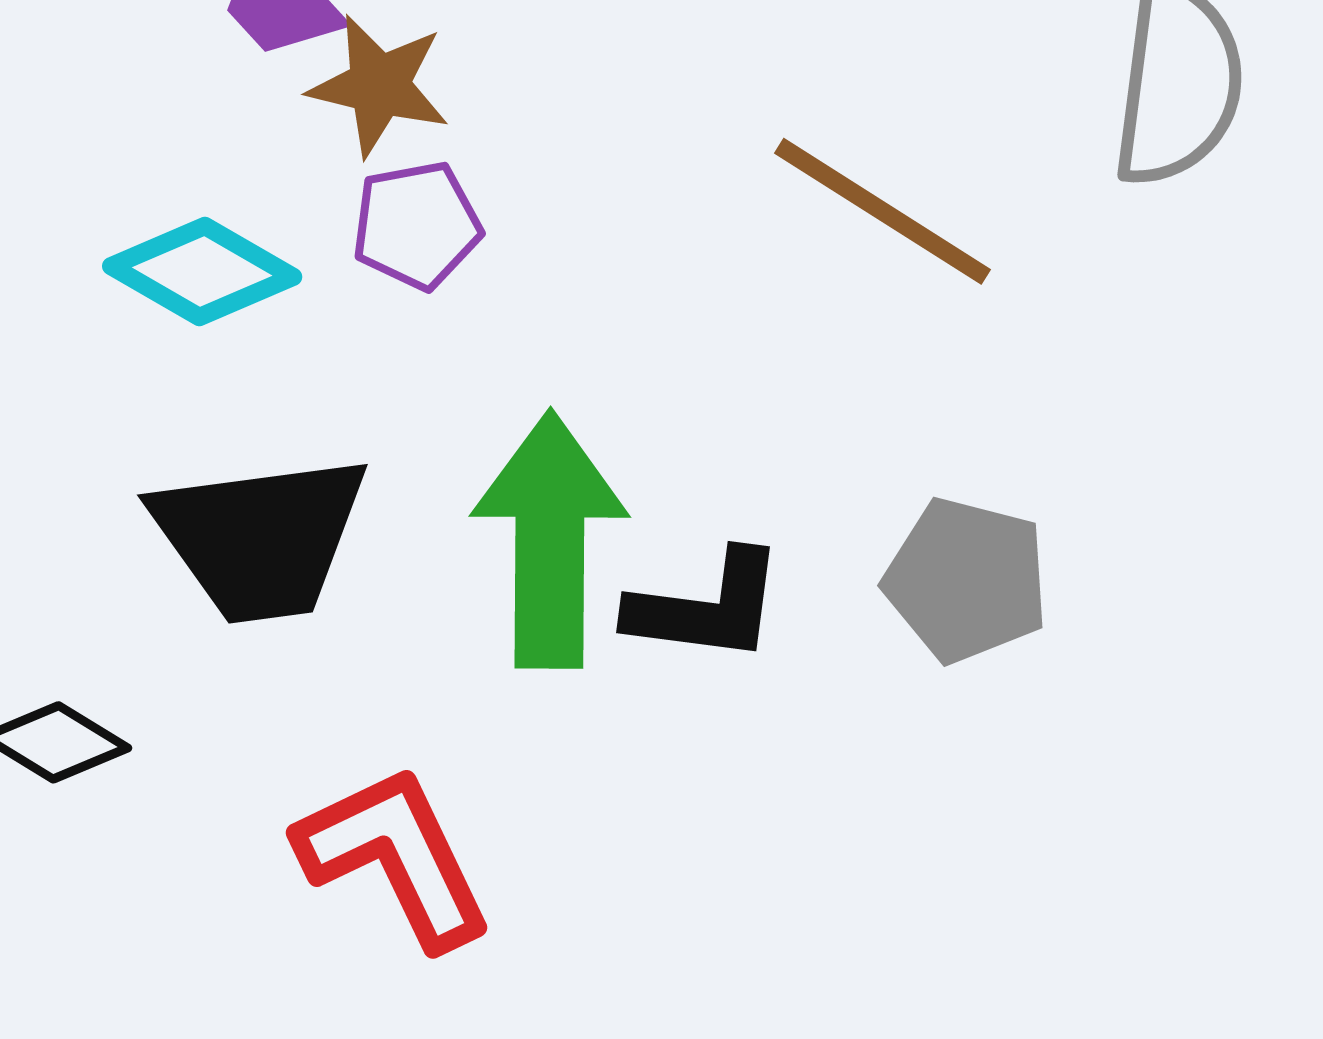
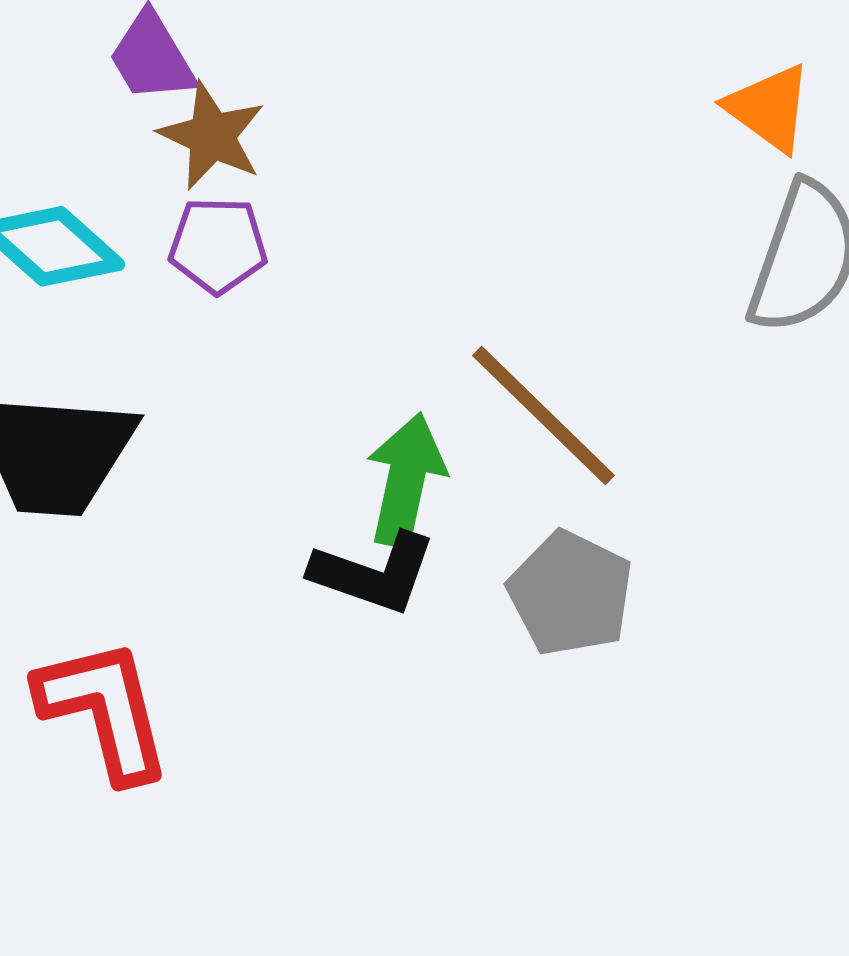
brown line: (882, 211) -> (544, 415), moved
green arrow: (550, 540) -> (406, 480), moved, size x0.7

